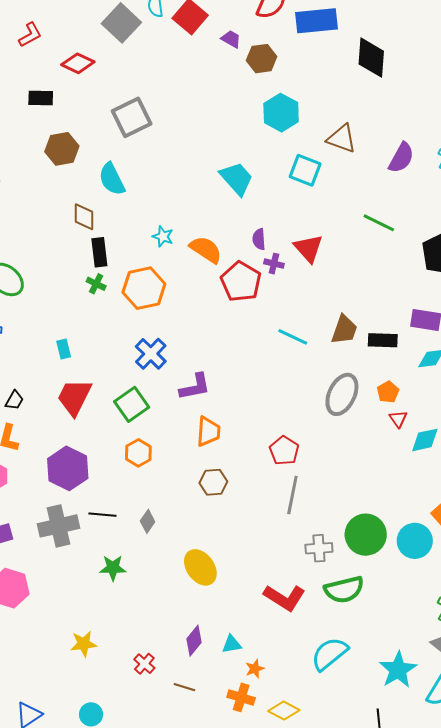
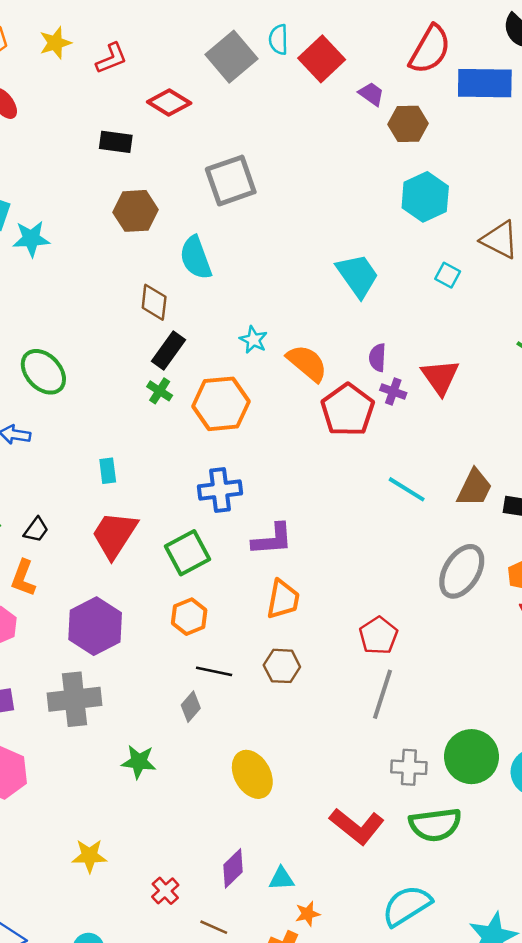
cyan square: (305, 170) -> (448, 275), size x0.6
black rectangle: (99, 252) -> (169, 350), turned 36
blue cross: (151, 354) -> (220, 490), turned 32
black line: (102, 515) -> (214, 671), moved

